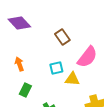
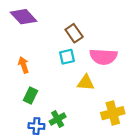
pink semicircle: (87, 57) -> (103, 57), turned 55
cyan square: (56, 68) -> (67, 57), moved

